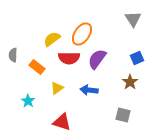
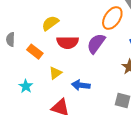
orange ellipse: (82, 34) -> (112, 18), moved
blue arrow: (89, 90) -> (81, 85), moved

